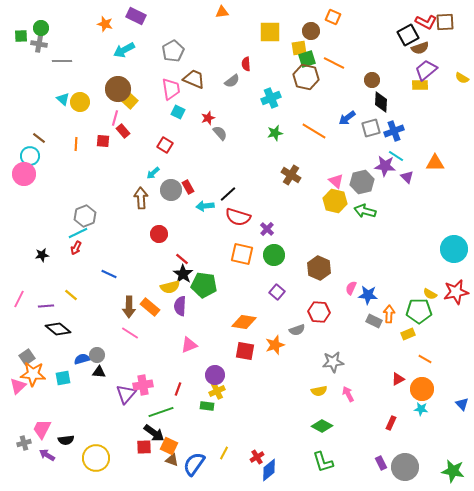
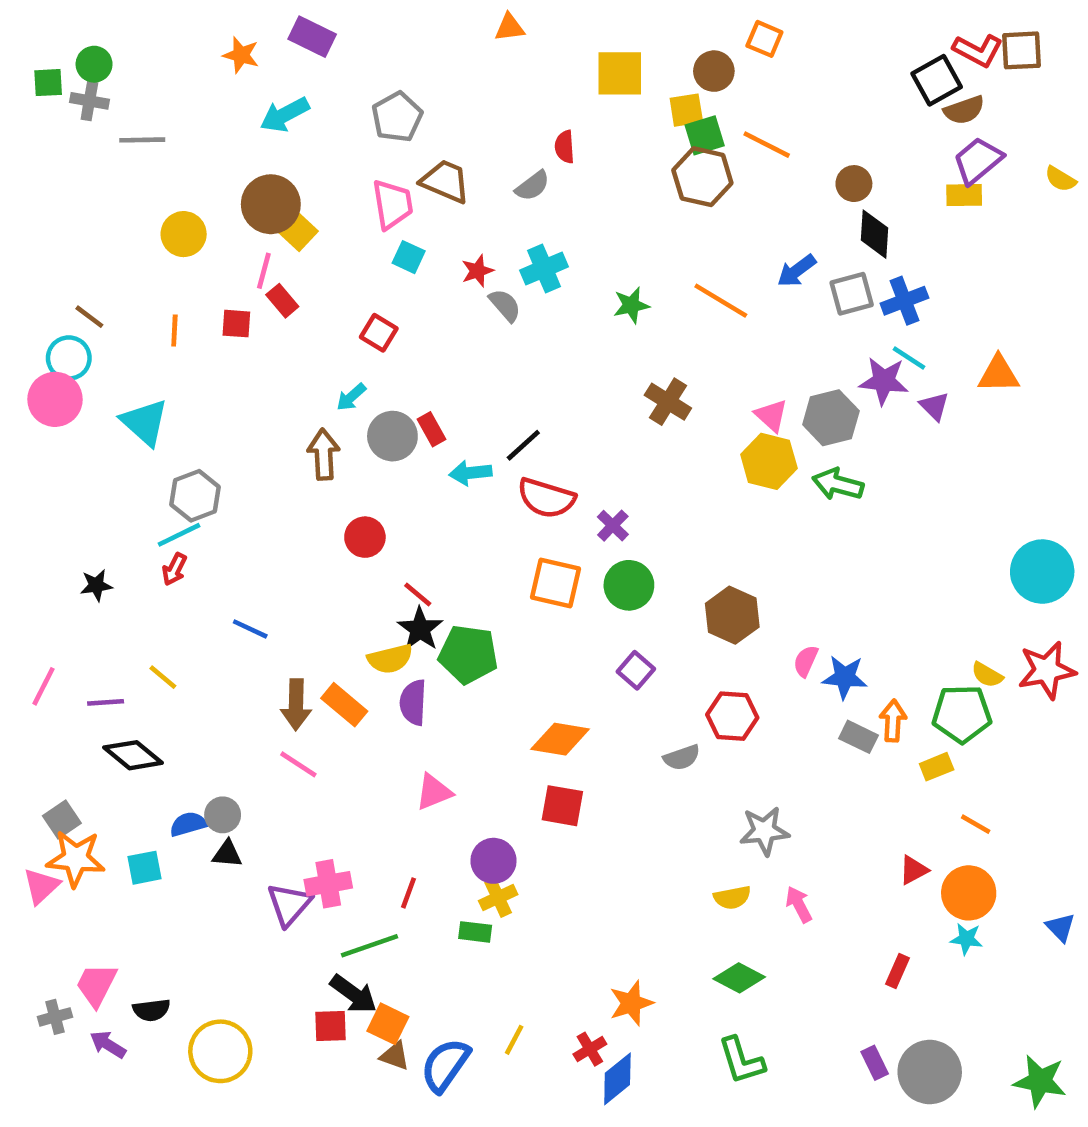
cyan cross: (271, 98) -> (544, 269), moved
cyan triangle: (63, 99) -> (145, 422), moved, size x1.6
orange star: (275, 345) -> (631, 1003), moved

